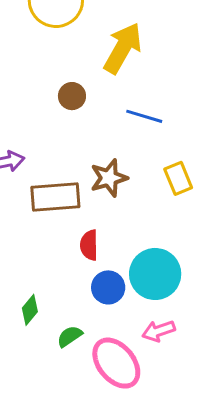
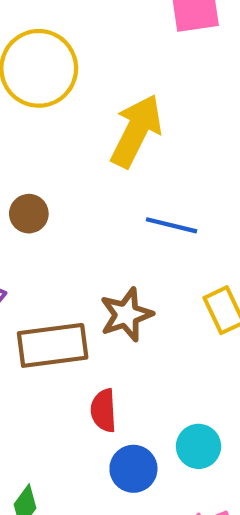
brown circle: (72, 96) -> (29, 214), moved
cyan circle: (155, 274) -> (199, 446), size x0.6

